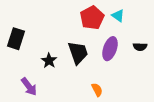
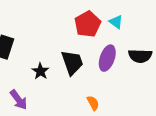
black semicircle: (140, 47) -> (140, 56), size x1.5

